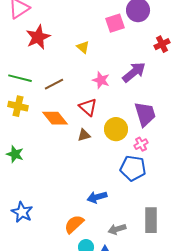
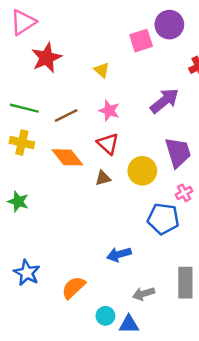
pink star: (101, 80) -> (109, 111), moved
pink cross: (141, 144) -> (184, 193), moved
orange semicircle: (74, 224) -> (73, 288), moved

